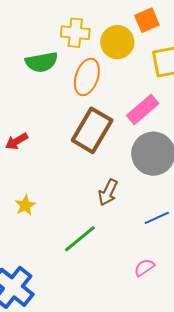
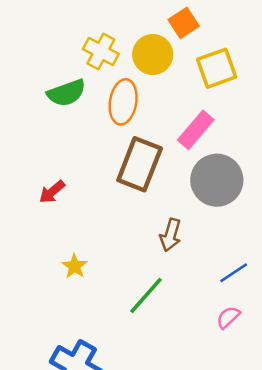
yellow cross: (75, 33) -> (101, 52), turned 32
blue line: (157, 218) -> (234, 273), moved

